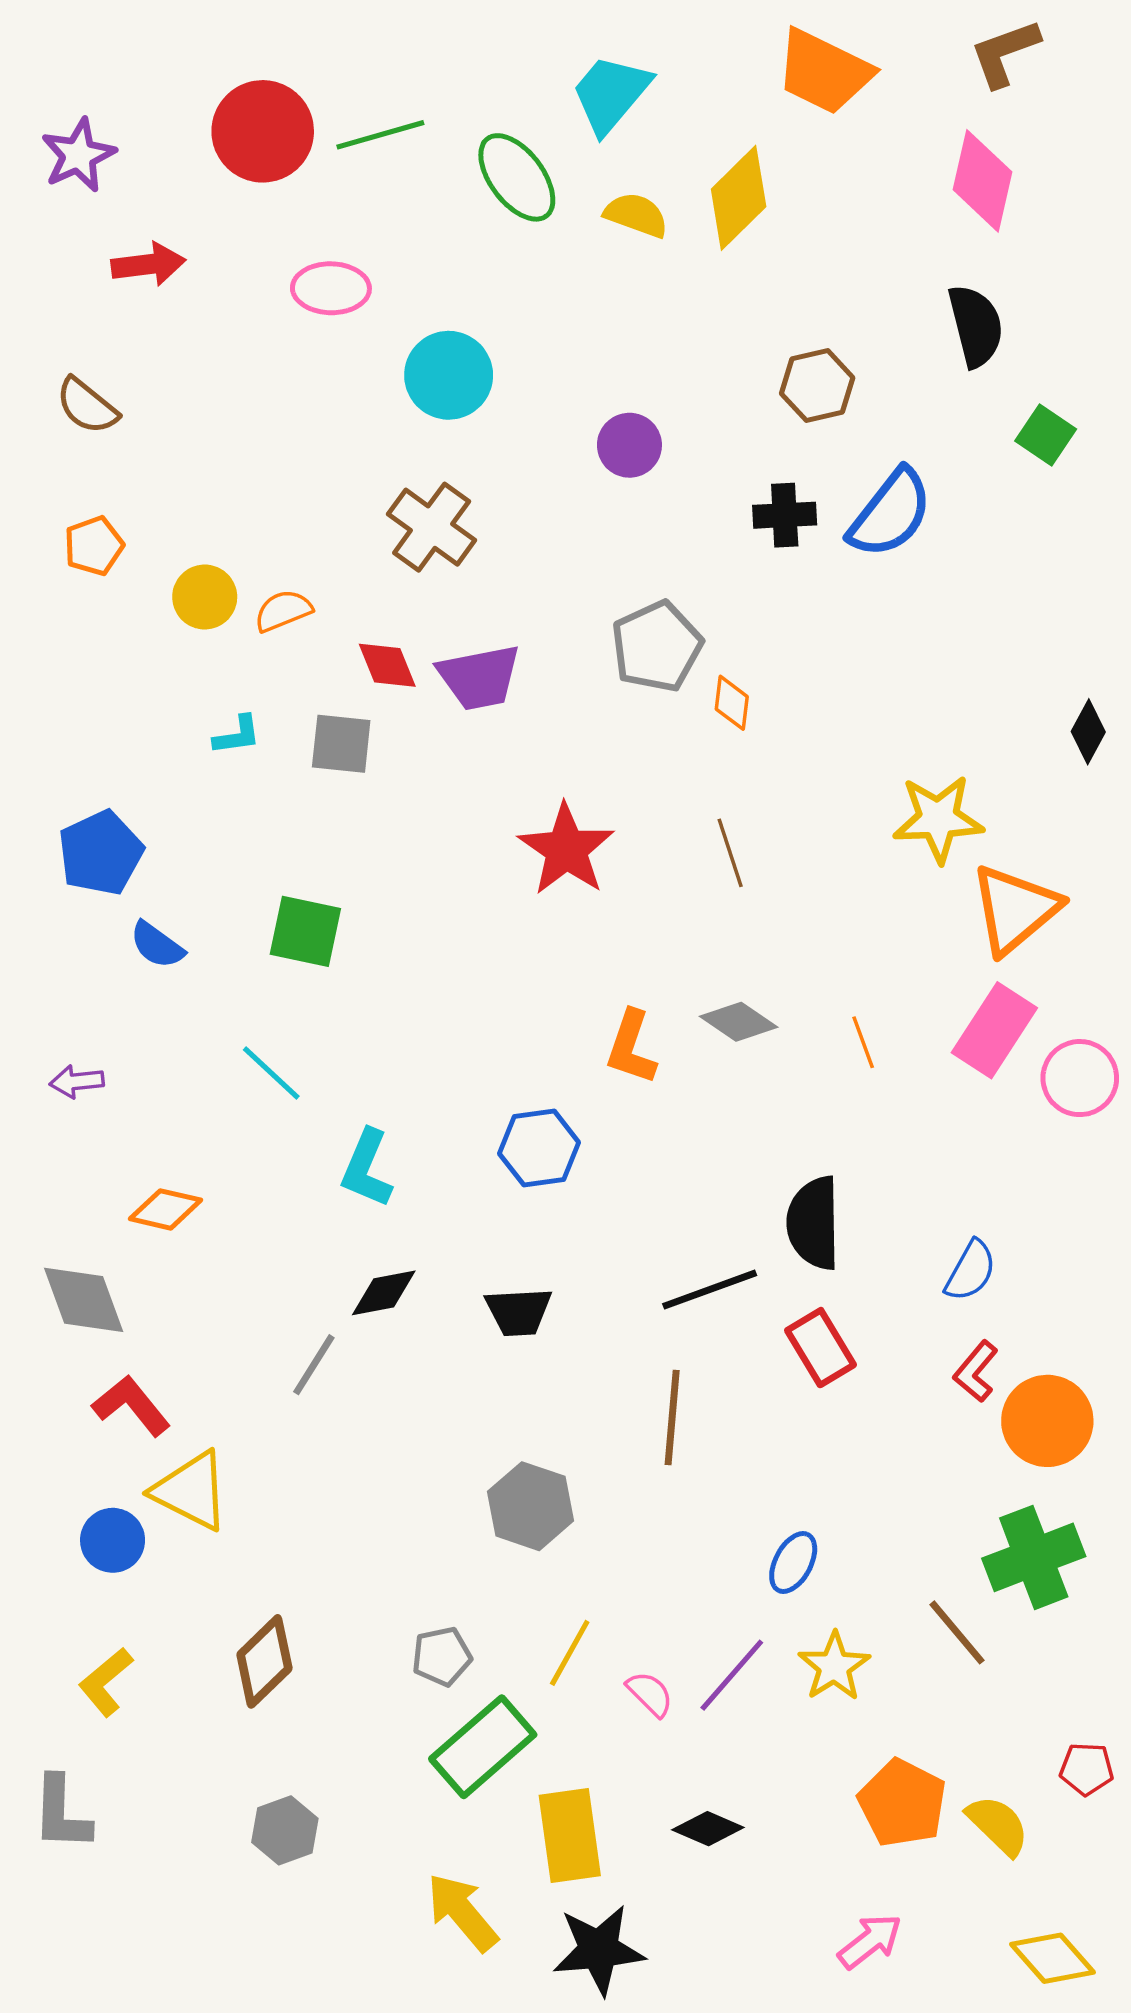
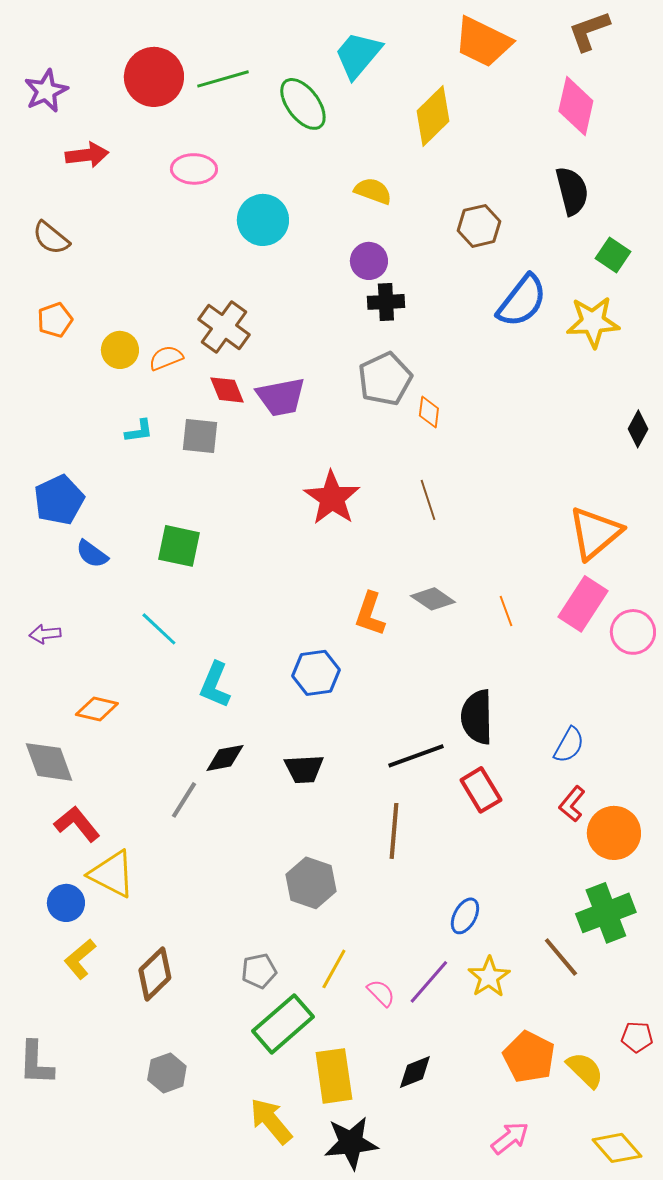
yellow semicircle: (636, 215) -> (373, 191), moved
black cross: (785, 515) -> (386, 302), moved
brown cross: (432, 527) -> (224, 327), moved
yellow star: (938, 819) -> (593, 322), moved
yellow L-shape: (106, 1682) -> (80, 959), moved
black diamond: (708, 1829) -> (415, 1072), turned -45

